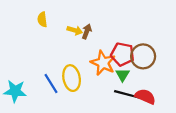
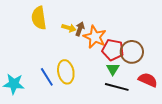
yellow semicircle: (42, 20) -> (39, 18), size x1.6
orange star: (103, 63) -> (95, 37), moved
red semicircle: (145, 96) -> (148, 80), moved

